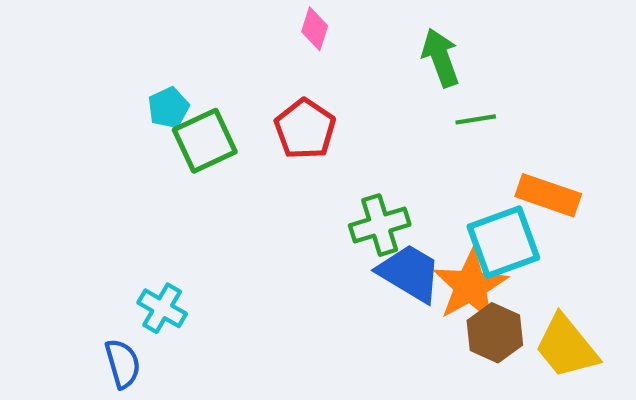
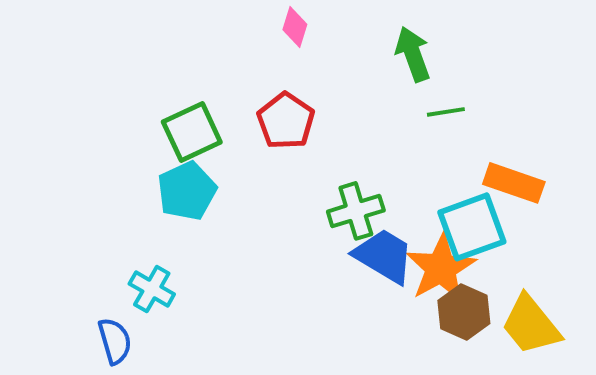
cyan pentagon: (169, 108) -> (187, 191), moved, size x1.5

